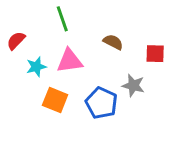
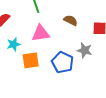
cyan star: (36, 67) -> (14, 44), moved
orange square: (55, 100) -> (31, 60), turned -30

